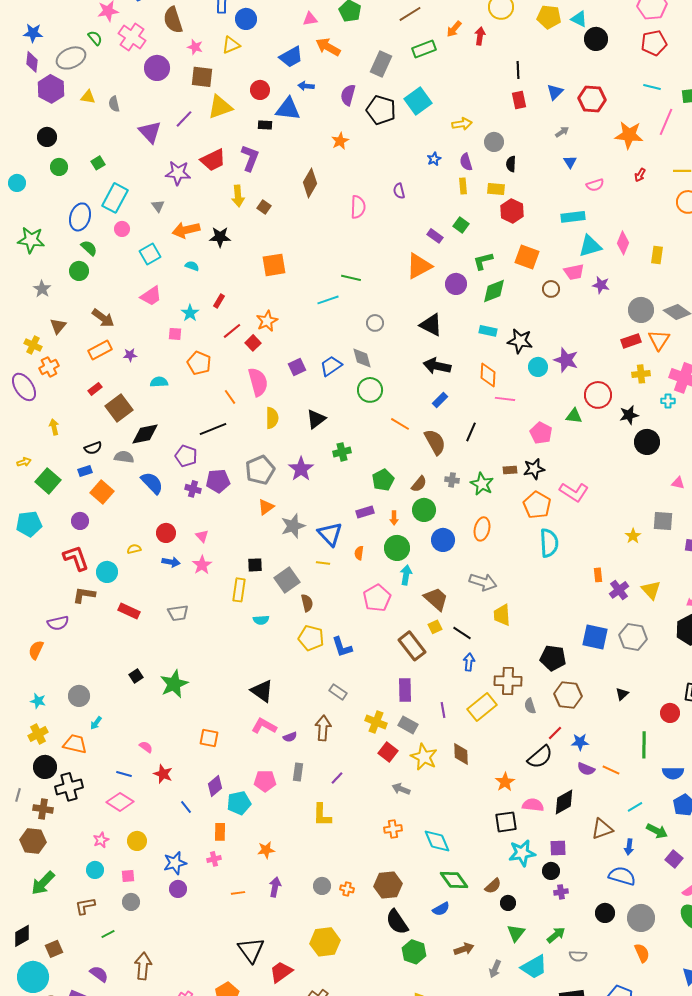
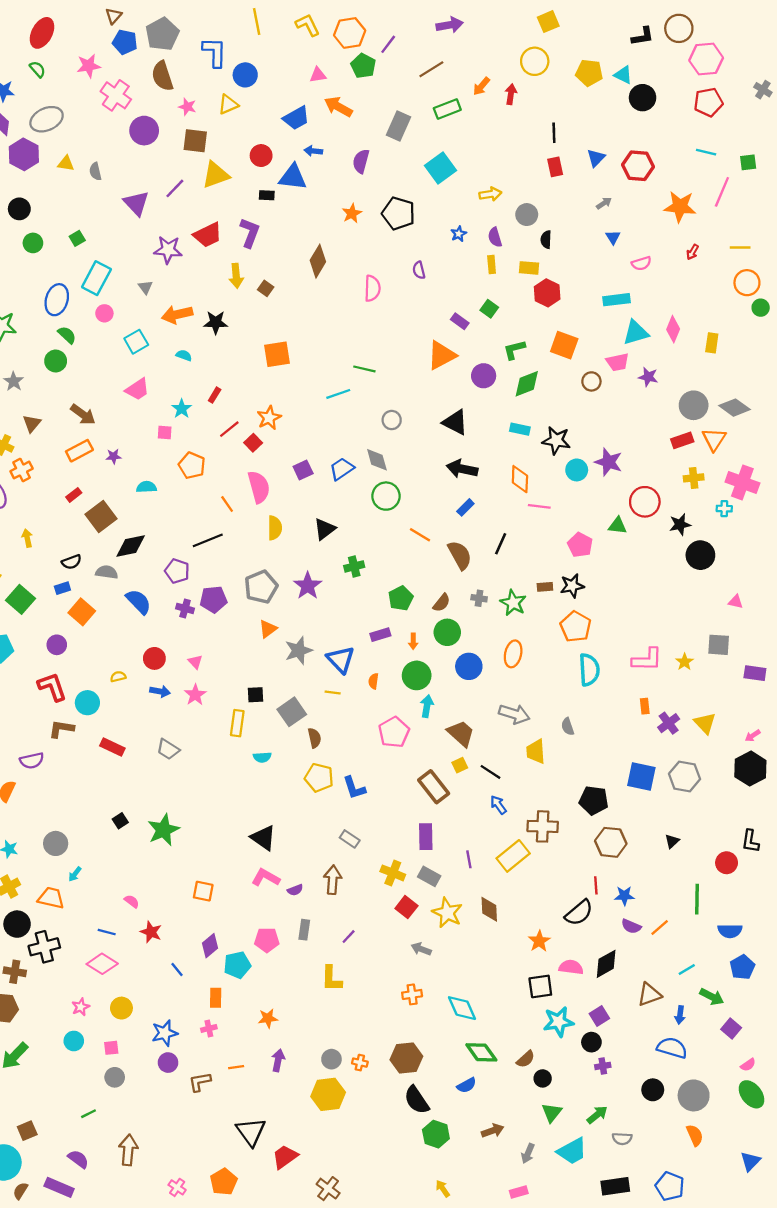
green semicircle: (95, 38) -> (37, 69), moved
black pentagon: (381, 110) -> (398, 213), moved
pink L-shape: (574, 492) -> (647, 660), moved, turned -32
gray trapezoid: (178, 613) -> (168, 749), turned 40
blue arrow: (469, 662) -> (498, 805), turned -42
gray semicircle: (530, 706) -> (568, 727), moved
red line: (555, 733) -> (596, 885), turned -49
orange line: (611, 770) -> (660, 927), turned -66
purple square: (558, 848) -> (599, 1016), turned -30
brown L-shape: (85, 906) -> (200, 1082), moved
yellow hexagon: (325, 942) -> (328, 1094), moved

